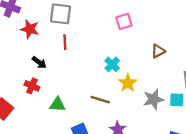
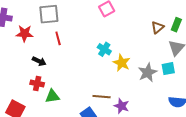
brown triangle: (158, 51) -> (158, 27), moved
brown line: (100, 100) -> (102, 97), moved
green triangle: (57, 104) -> (52, 96), moved

